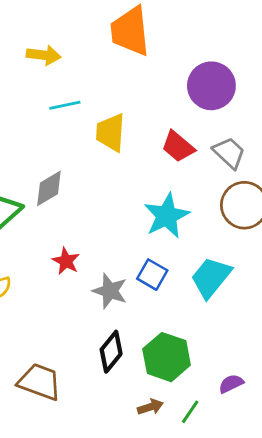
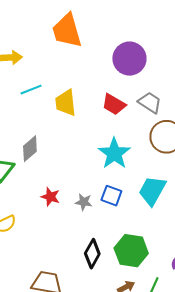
gray star: (110, 291) -> (84, 202), moved, size x0.7

